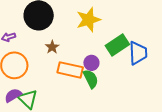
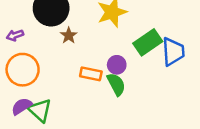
brown star: (52, 47) -> (69, 35), moved
orange rectangle: (70, 70) -> (91, 74), size x0.7

